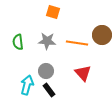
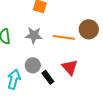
black rectangle: (49, 90) -> (48, 77), moved

